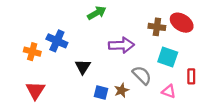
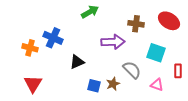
brown cross: (157, 27) -> (136, 24), moved
black triangle: (83, 67) -> (77, 62), turned 35

